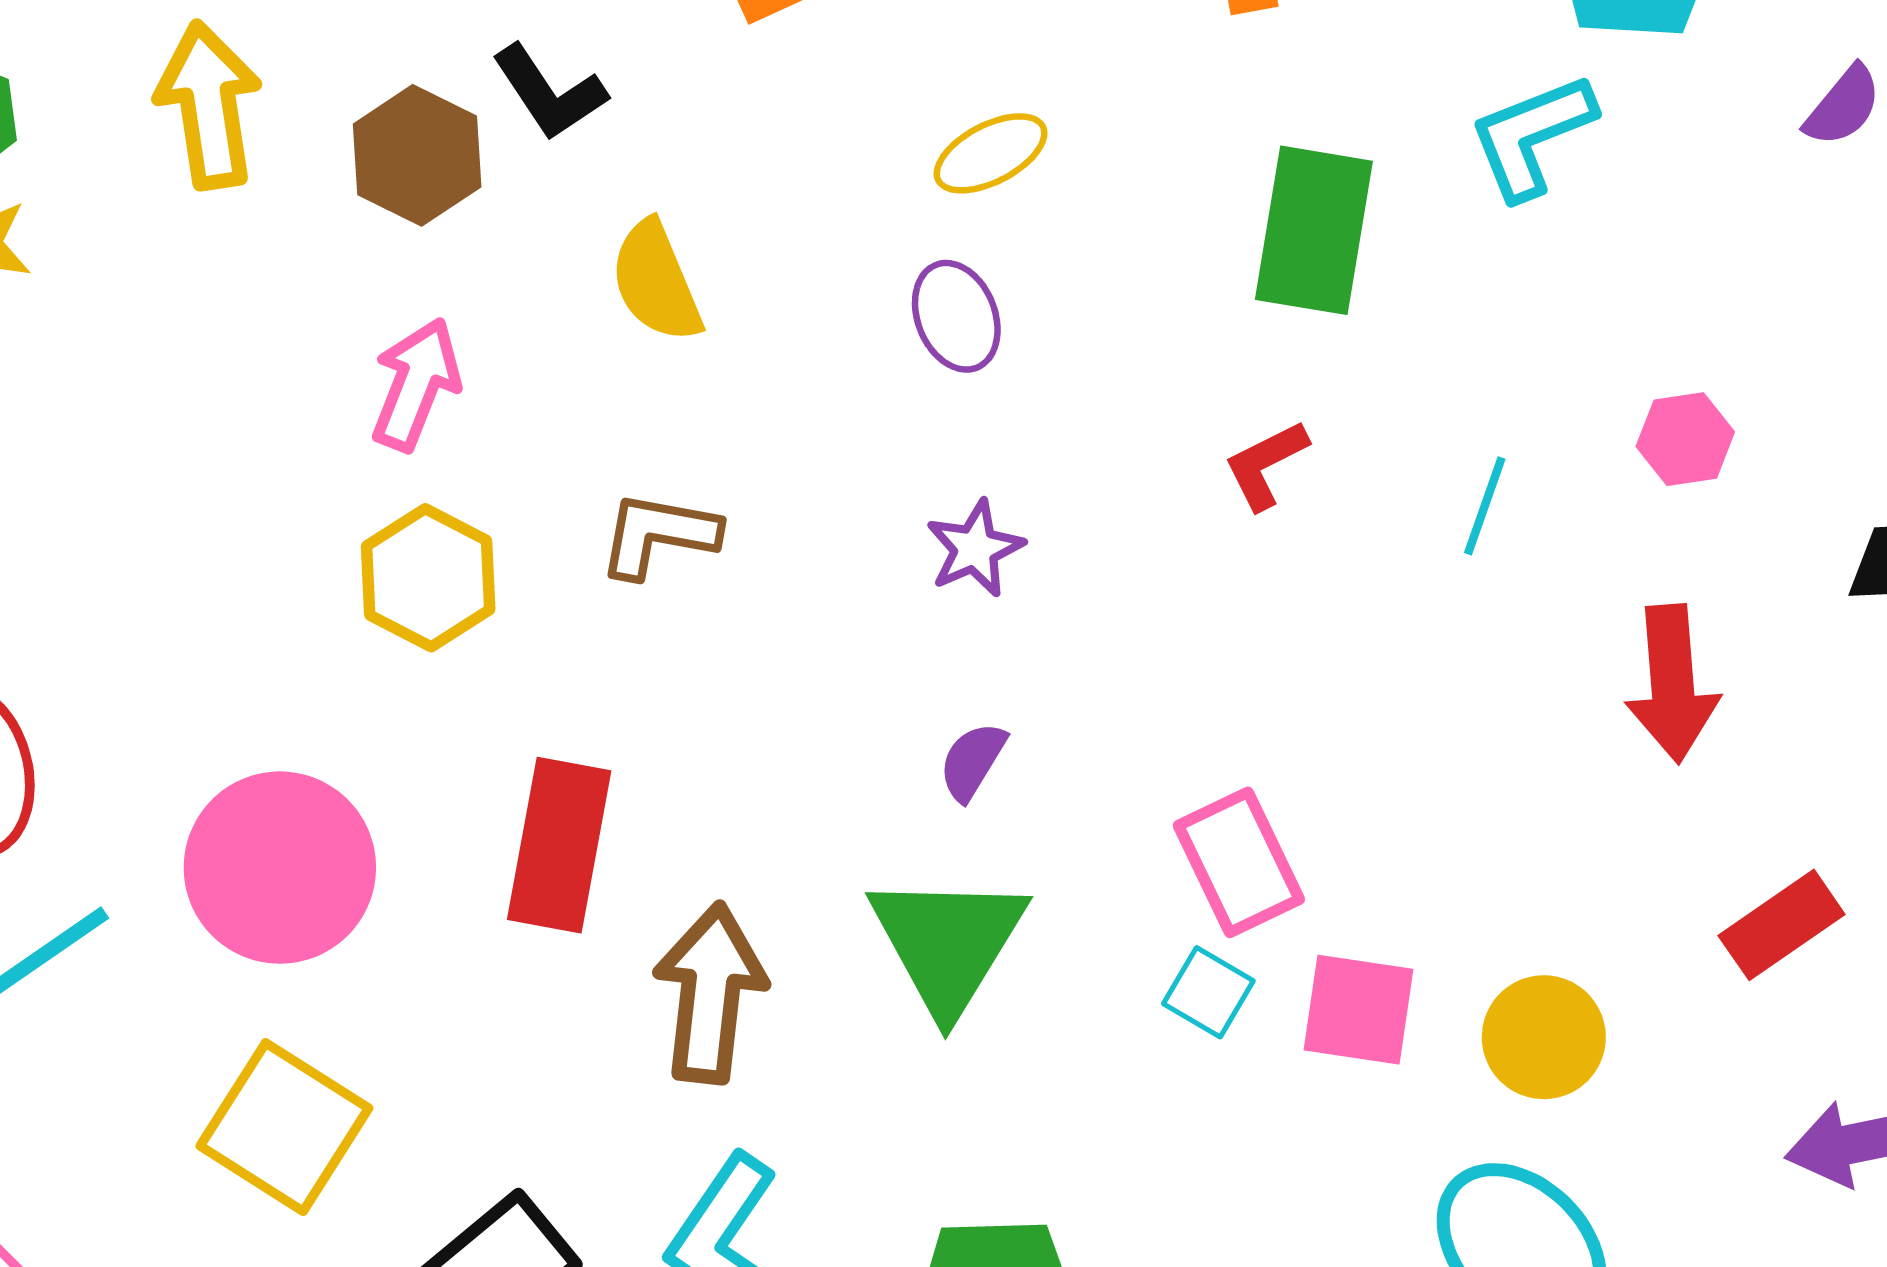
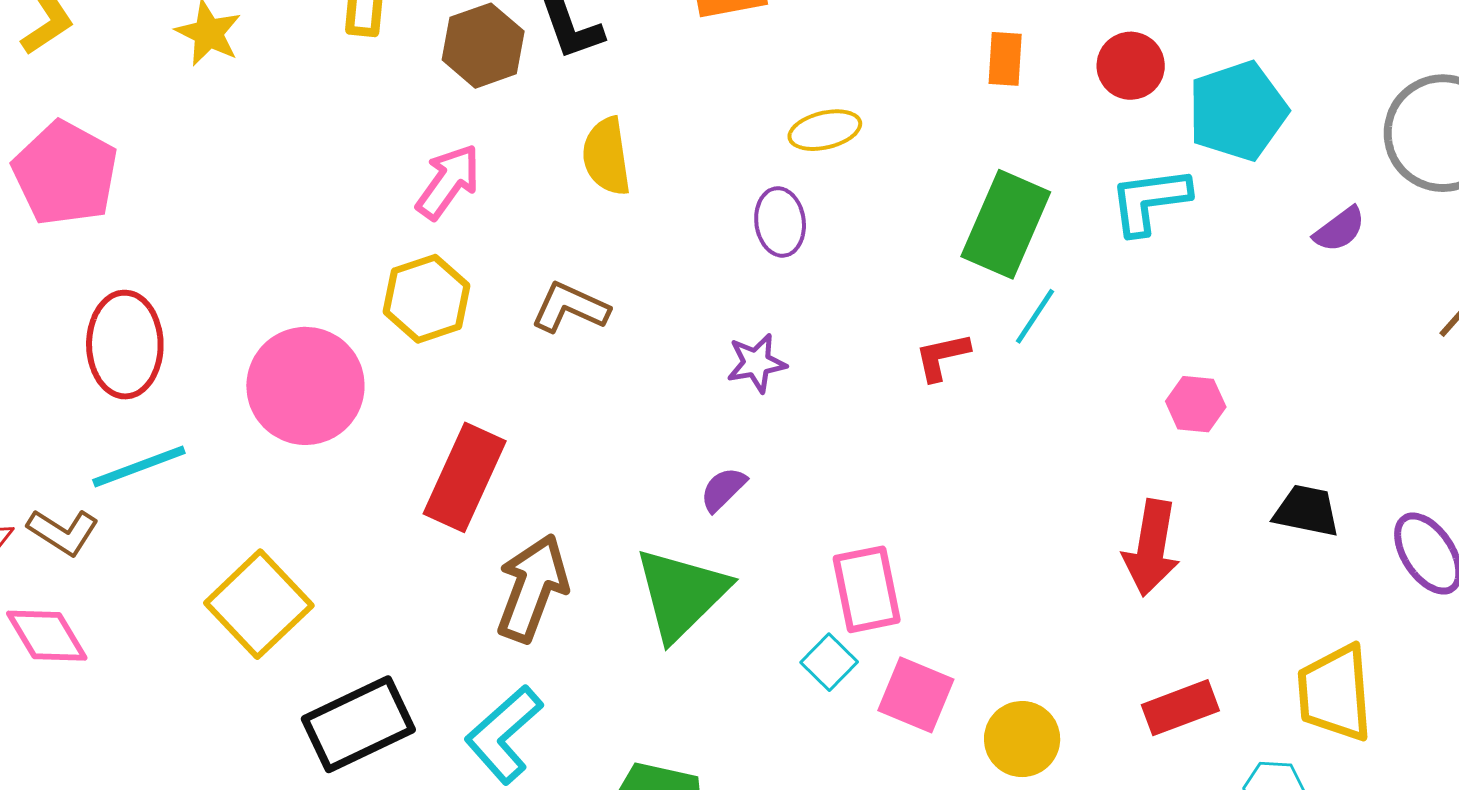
cyan line: (1485, 506) -> (1035, 316), moved
pink circle: (280, 868) -> (305, 386), moved

